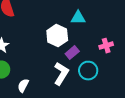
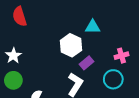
cyan circle: (88, 71) -> (113, 79), moved

